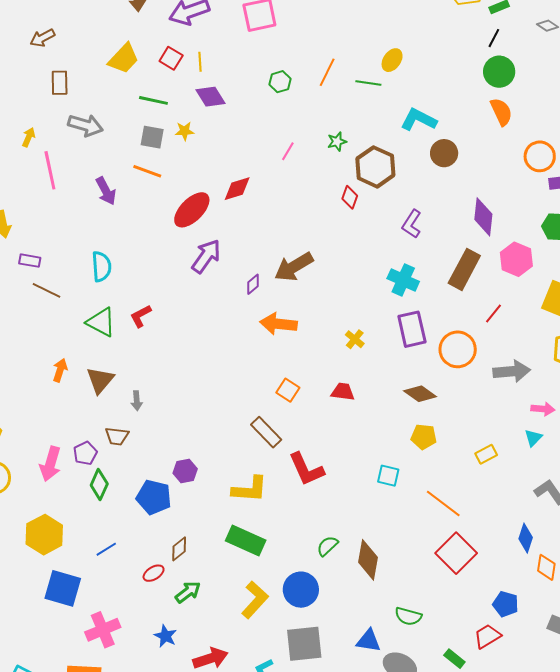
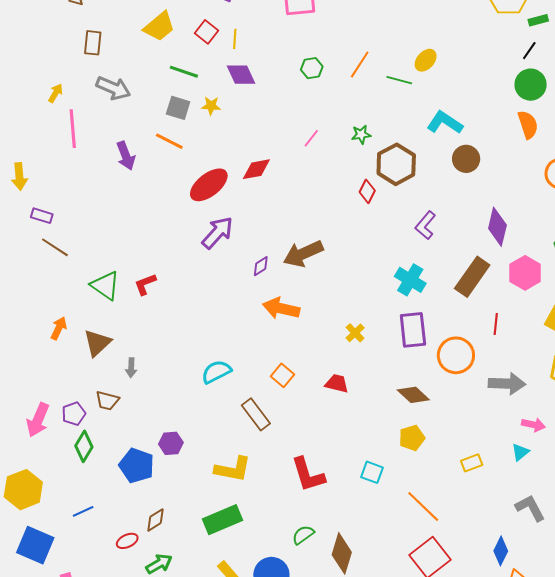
cyan semicircle: (101, 267) -> (216, 372), moved, turned -120
red line: (493, 313) -> (496, 324), turned -40
yellow pentagon: (424, 437) -> (412, 438), turned -30
red L-shape: (306, 469) -> (308, 475), moved
green rectangle: (246, 541) -> (223, 520), turned -54

